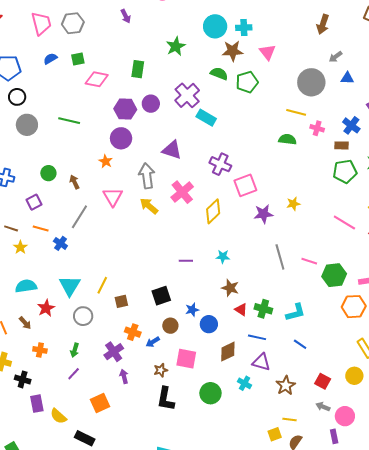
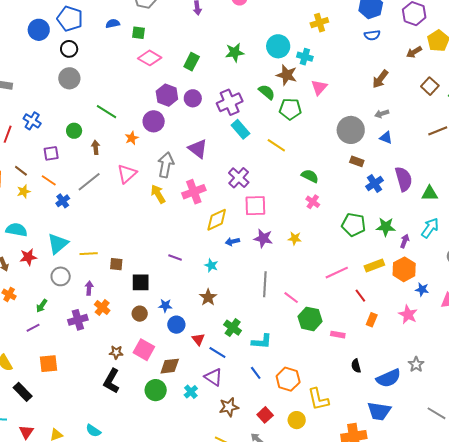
yellow line: (296, 112) -> (276, 145), moved
green line: (69, 121) -> (107, 112), moved
pink cross: (317, 128) -> (313, 202), moved
brown rectangle: (341, 145) -> (357, 161), moved
pink line: (344, 222) -> (337, 273), turned -75
yellow line: (102, 285) -> (89, 254), turned 42
brown square: (121, 301) -> (116, 264), moved
orange hexagon: (354, 307) -> (288, 379), moved
red triangle: (241, 309) -> (198, 339), moved
blue arrow: (153, 342) -> (232, 241), moved
brown diamond: (228, 352) -> (170, 366), moved
purple arrow: (124, 376) -> (89, 288), moved

